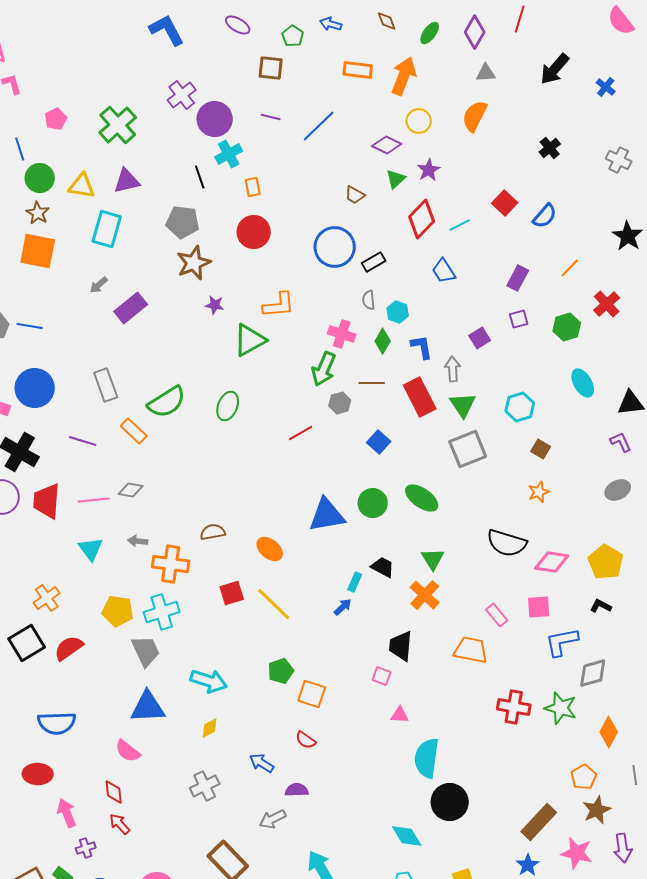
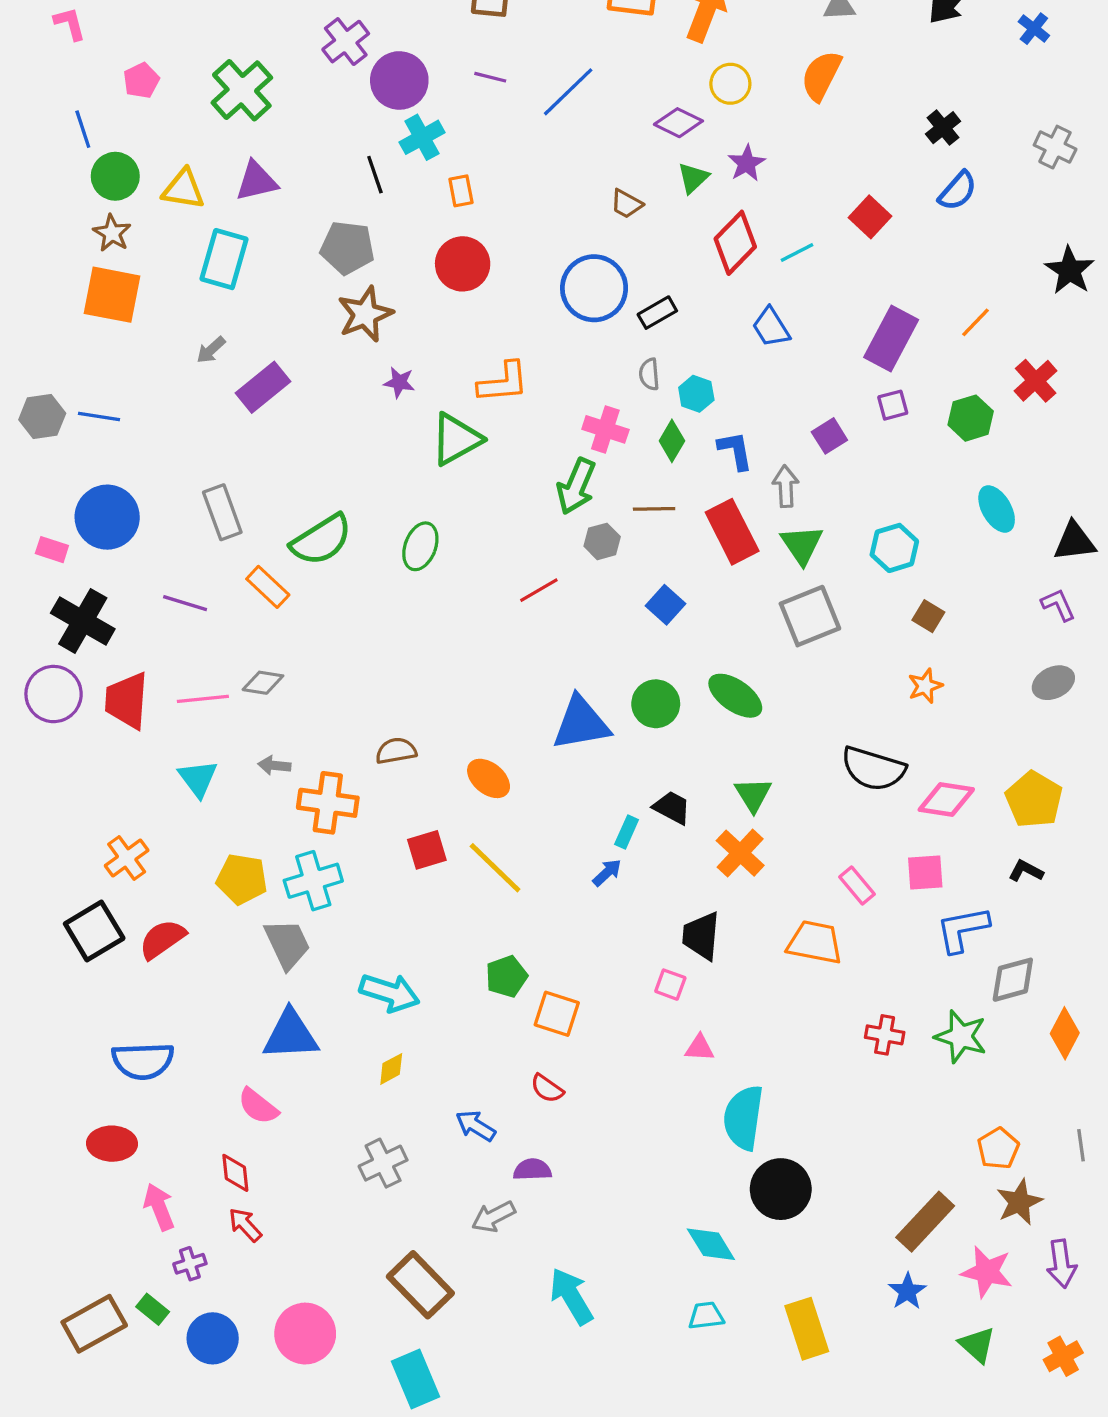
blue semicircle: (545, 216) -> (958, 191), moved
purple rectangle: (518, 278) -> (891, 339), size x1.5
red cross: (514, 707) -> (885, 1035), size x0.7
orange diamond: (609, 732) -> (1065, 1033), moved

